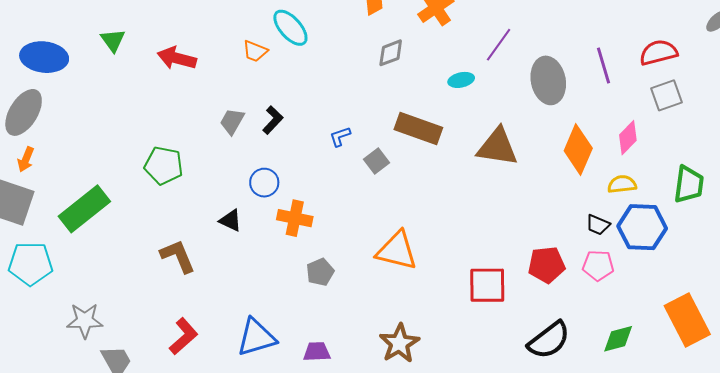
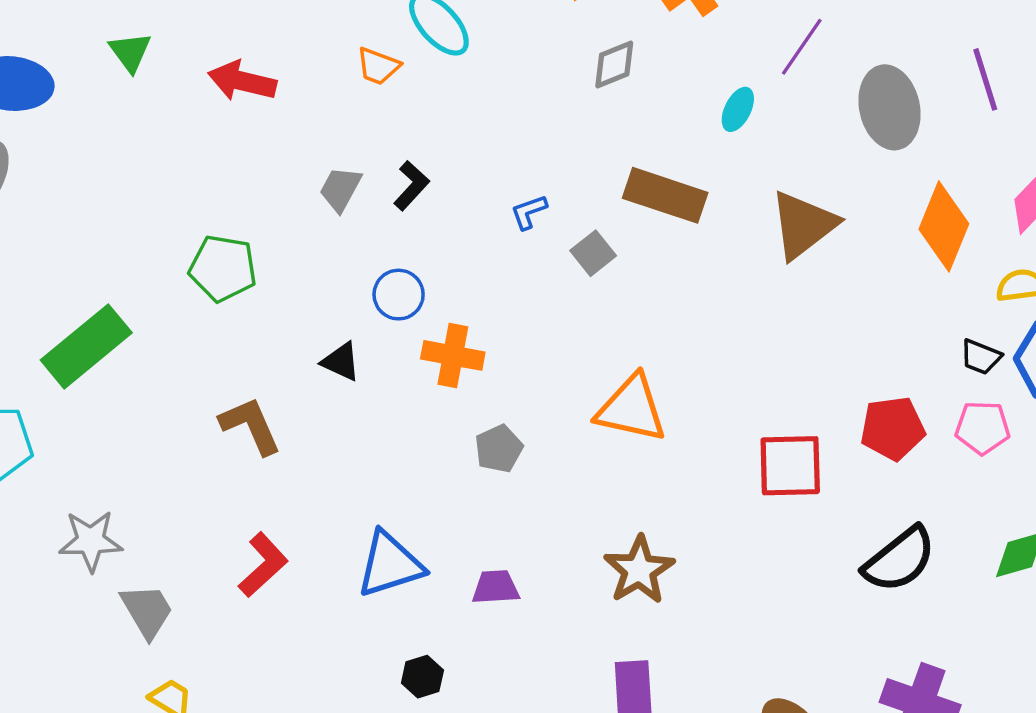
cyan ellipse: (461, 80) -> (738, 109), turned -50
brown triangle: (497, 147) -> (803, 225), turned -45

